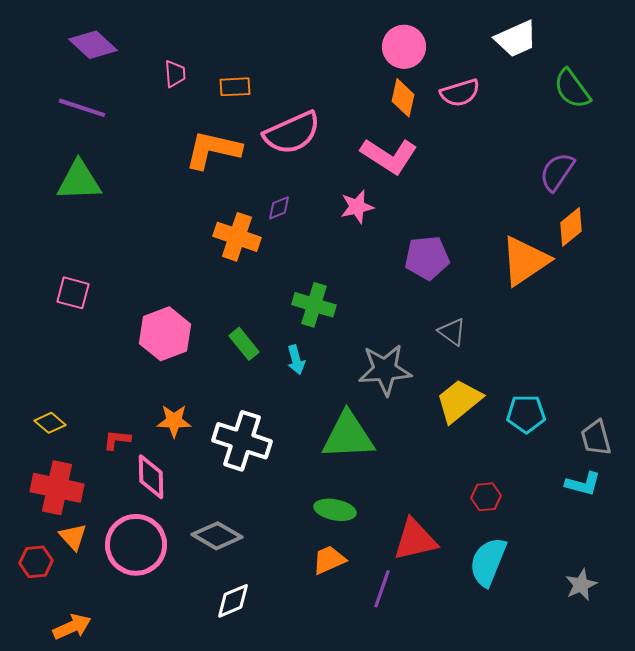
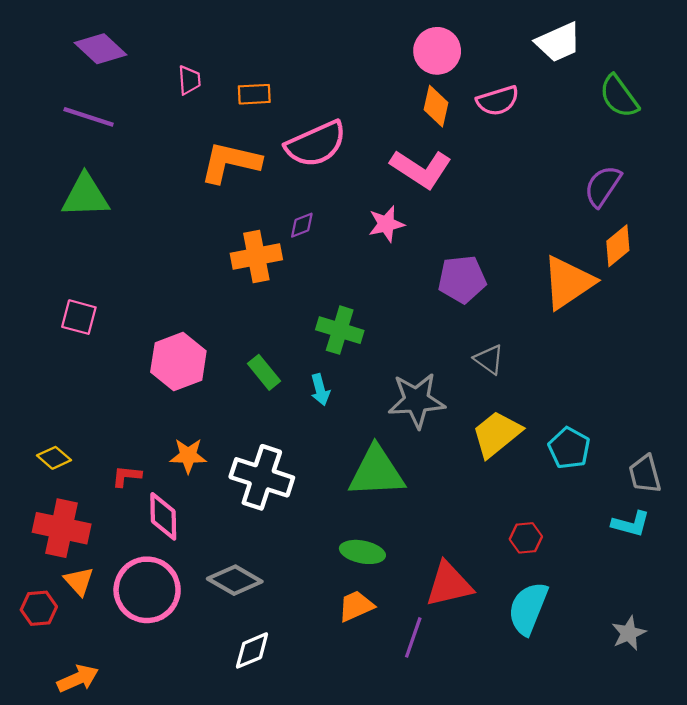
orange cross: (237, 237) -> (256, 256), turned -30
cyan pentagon: (526, 414) -> (569, 448), turned 30

